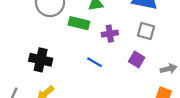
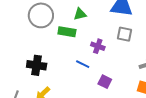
purple cross: (110, 34) -> (98, 46), moved, turned 32
purple square: (137, 59) -> (105, 82), moved

